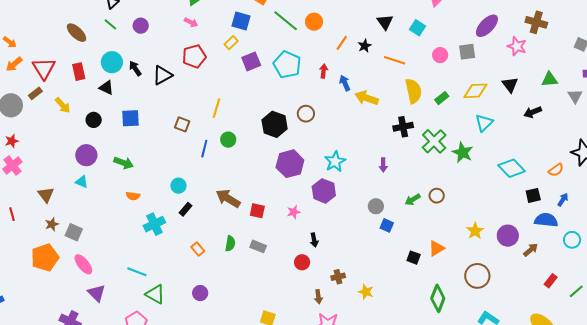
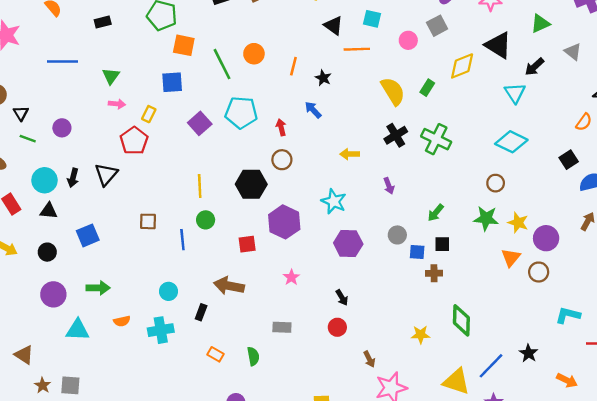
green line: (286, 21) -> (222, 64), turned 44
yellow rectangle: (231, 43) -> (149, 114), moved
black star: (365, 46) -> (323, 78), moved
orange line: (395, 60) -> (357, 49), moved
black arrow: (135, 68) -> (73, 178), turned -112
red arrow: (324, 71) -> (281, 127), moved
black triangle: (510, 85) -> (498, 45), size x1.4
gray triangle: (575, 96) -> (573, 52), moved
yellow arrow: (367, 98) -> (350, 154), moved, size x0.7
yellow line: (217, 108) -> (200, 186), moved
cyan triangle: (484, 123) -> (515, 93), moved
green star: (463, 152) -> (486, 218), moved
cyan diamond: (512, 168) -> (511, 142), moved
cyan triangle: (82, 182) -> (78, 330), moved, size x1.5
purple hexagon: (324, 191) -> (348, 243), moved
brown circle: (437, 196) -> (496, 183), moved
black rectangle: (185, 209) -> (201, 312), moved
red square: (257, 211) -> (247, 244), moved
pink star: (294, 212) -> (291, 277), moved
cyan cross: (154, 224) -> (161, 330), moved, turned 35
purple circle: (508, 236) -> (546, 238), moved
green semicircle: (230, 244) -> (253, 356), moved
orange triangle: (436, 248) -> (511, 258), moved
black square: (414, 258) -> (442, 244), moved
brown circle: (477, 276) -> (539, 272), size x0.7
brown cross: (338, 277) -> (434, 273), moved, turned 32
green diamond: (438, 298) -> (461, 320), moved

